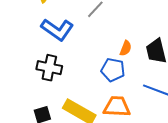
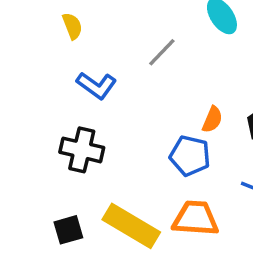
blue L-shape: (57, 30) -> (97, 85), size x0.7

